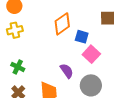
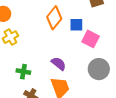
purple semicircle: (67, 71) -> (59, 64), moved

